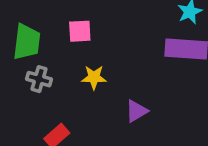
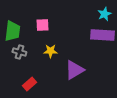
purple triangle: (137, 111) -> (74, 70), size x1.5

